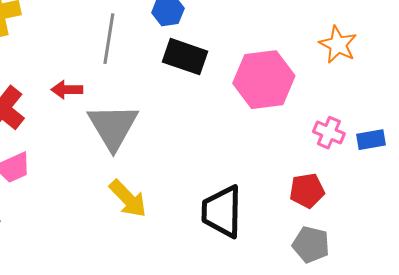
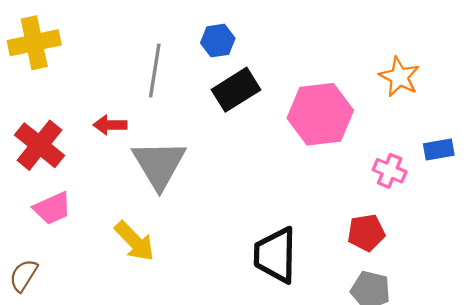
black rectangle: (185, 57) -> (236, 90), turned -51
blue rectangle: (371, 140) -> (439, 149), moved
yellow arrow: (128, 199) -> (135, 241), moved

